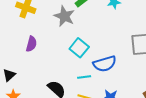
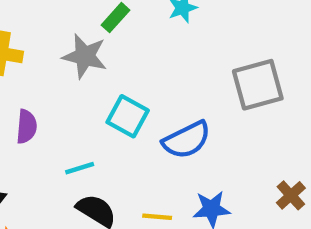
cyan line: (84, 77) -> (80, 168), moved

